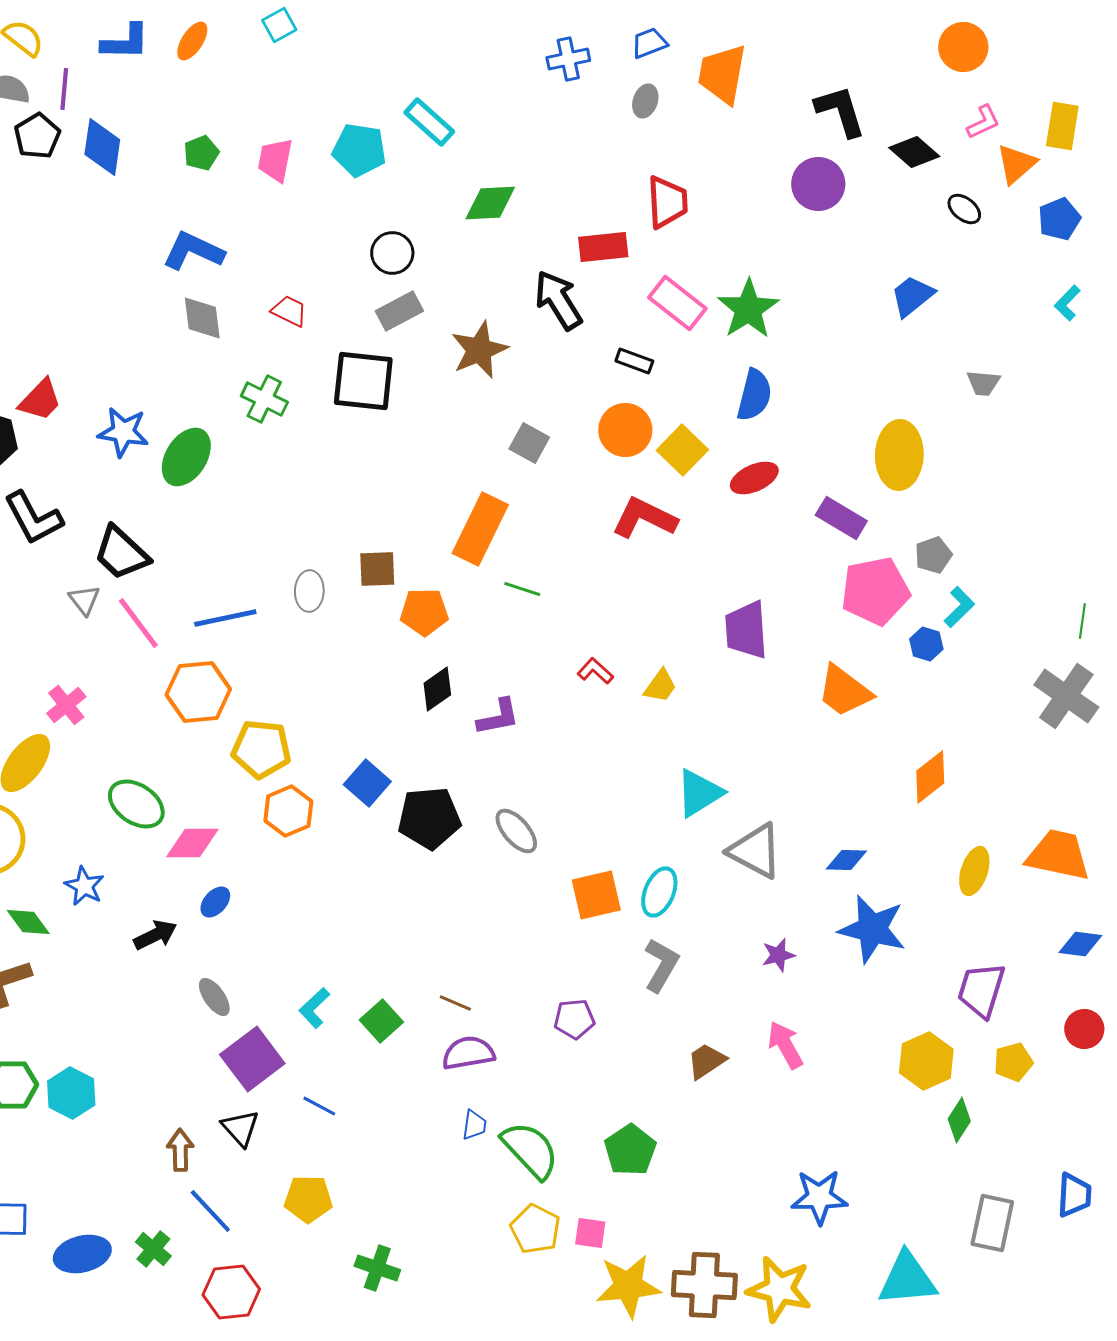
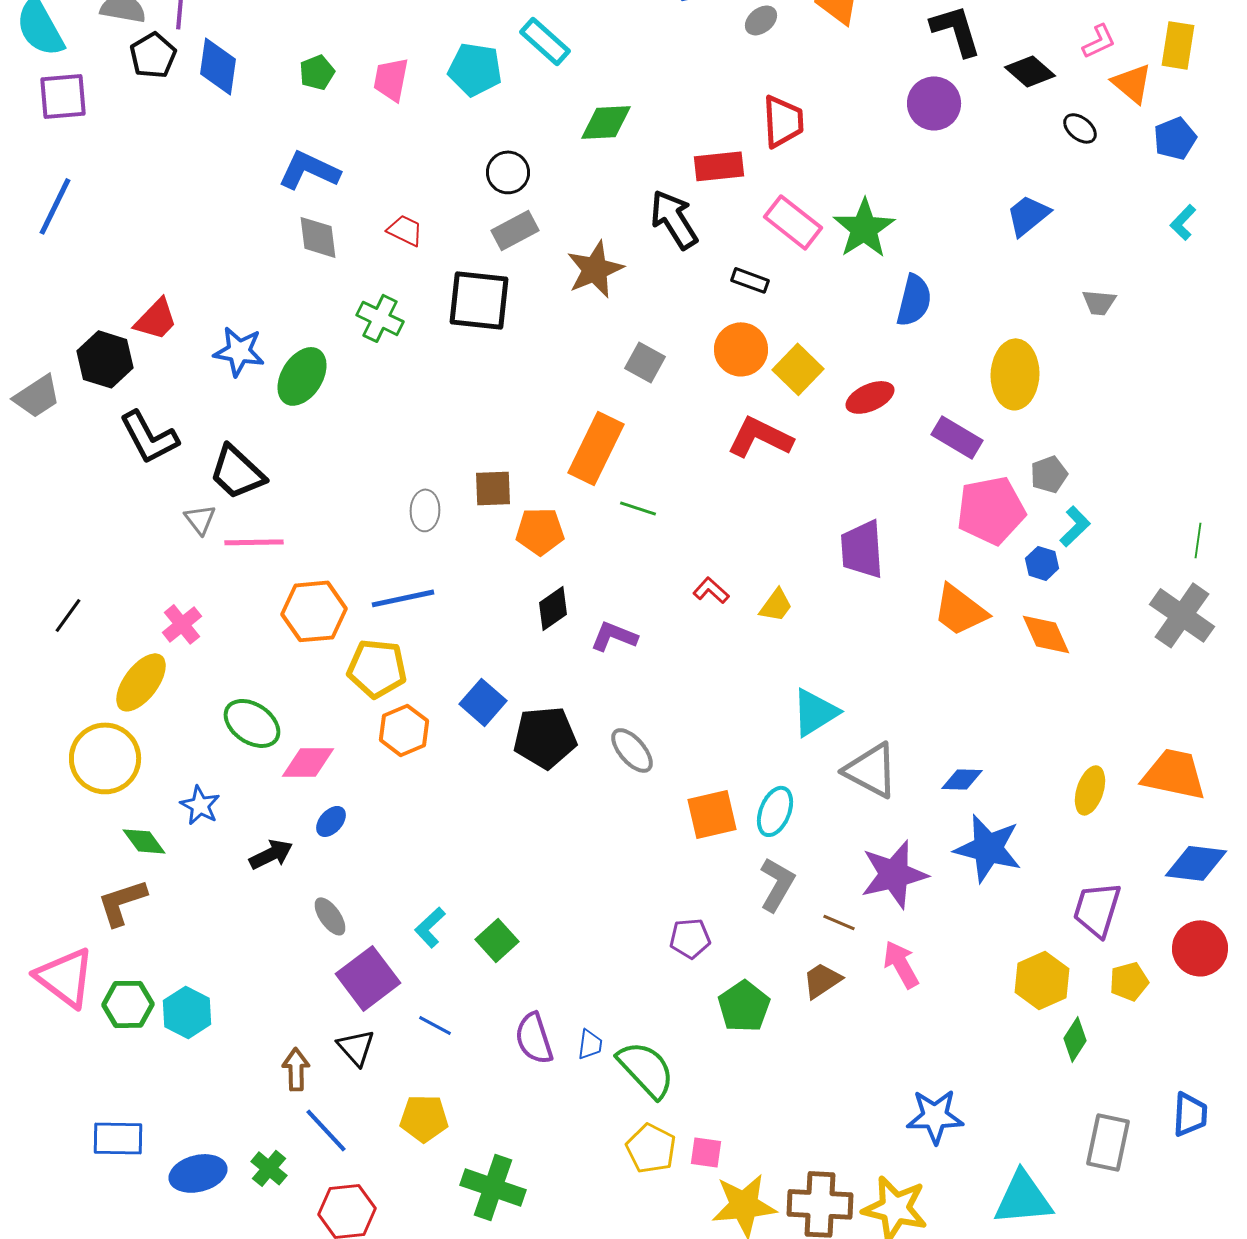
gray ellipse: (645, 101) -> (761, 20), turned 32
orange triangle: (1016, 164) -> (1132, 83), turned -39
blue semicircle: (754, 395) -> (914, 300), moved
blue line: (225, 618) -> (403, 598), moved
pink line: (138, 623) -> (254, 542), turned -54
purple L-shape: (498, 717) -> (614, 636), turned -147
orange diamond: (930, 777) -> (1046, 634), moved, turned -76
blue diamond: (1080, 944) -> (1196, 863), size x1.4
purple star: (778, 955) -> (894, 874), size x2.0
brown line: (455, 1003) -> (839, 922), moved
red circle: (1084, 1029) -> (1200, 948), size x1.4
purple semicircle: (468, 1053) -> (534, 1038), moved, turned -98
green pentagon: (630, 1150) -> (744, 1006), moved
green cross: (377, 1268) -> (493, 1187), size x1.4

